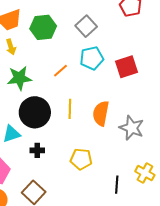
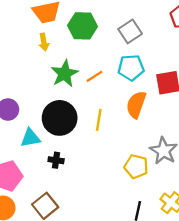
green star: (19, 78) -> (65, 74), moved, turned -30
orange semicircle: (101, 113) -> (136, 105), moved
yellow pentagon: (81, 159) -> (136, 167), moved

